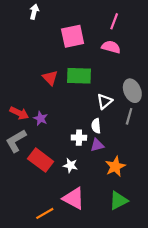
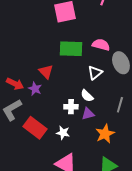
pink semicircle: (111, 47) -> (101, 45), moved
red triangle: (50, 78) -> (46, 72), moved
gray line: (129, 116) -> (120, 105), moved
white semicircle: (96, 126) -> (87, 96), turned -40

